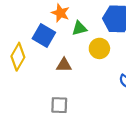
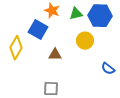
green triangle: (79, 28) -> (76, 14), moved

